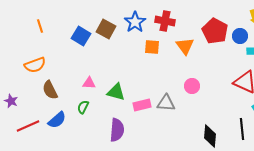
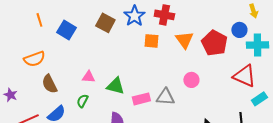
red pentagon: (215, 31) -> (214, 43), moved
blue square: (81, 36) -> (66, 30), moved

